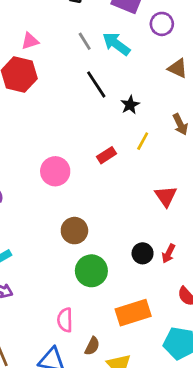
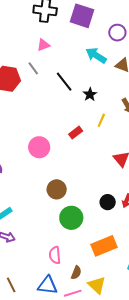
purple circle: (162, 24) -> (117, 33), moved
pink triangle: (30, 41) -> (43, 45), moved
gray line: (85, 41) -> (33, 68), moved
cyan arrow: (116, 44) -> (96, 55), moved

